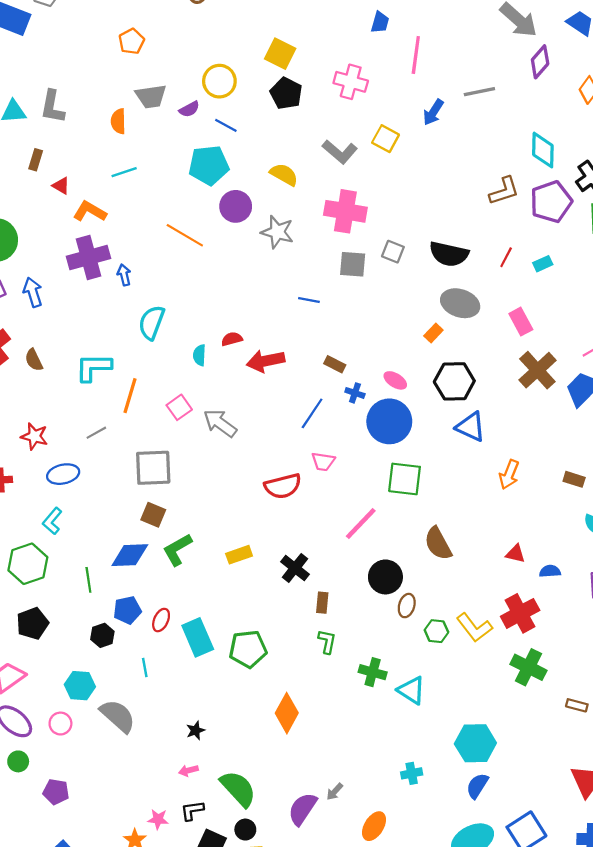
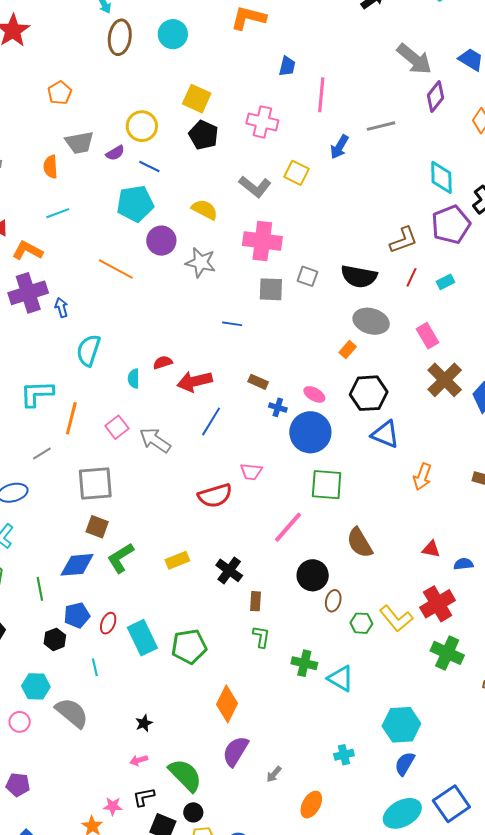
brown L-shape: (504, 191) -> (403, 240), moved
blue line: (312, 413) -> (211, 422), moved
purple semicircle: (302, 809) -> (235, 751), moved

